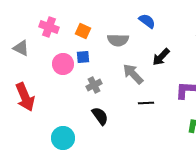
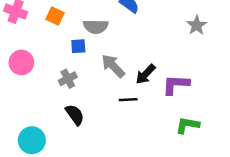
blue square: (83, 57) -> (78, 46), moved
black arrow: (161, 57) -> (146, 74), moved
pink circle: (63, 64) -> (21, 62), moved

